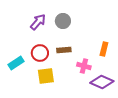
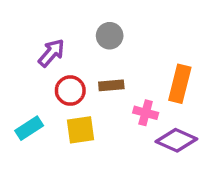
purple arrow: (38, 22) -> (51, 53), moved
orange rectangle: (104, 49) -> (180, 84), size x1.5
cyan rectangle: (16, 63) -> (29, 128), moved

